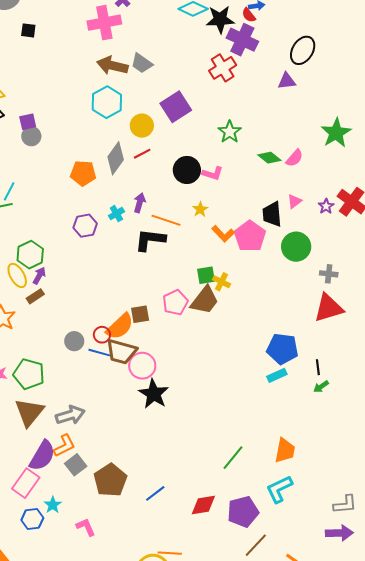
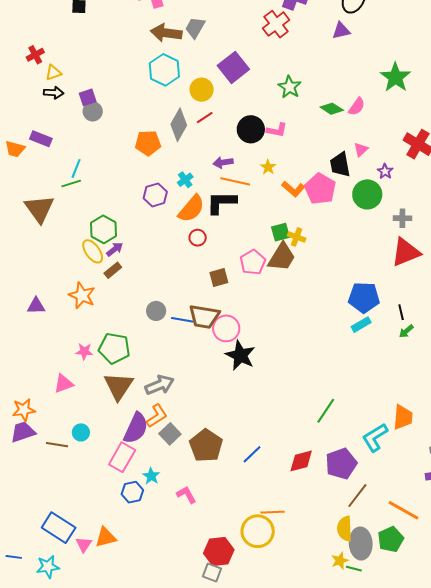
gray trapezoid: (142, 63) -> (195, 28), turned 90
purple arrow: (140, 203) -> (223, 162), moved, turned -108
purple star: (326, 206) -> (385, 171), moved
purple arrow: (39, 276) -> (115, 249), turned 30
orange semicircle: (120, 326) -> (191, 209), moved
red circle: (102, 335) -> (198, 238), moved
orange trapezoid: (285, 450) -> (403, 417), moved

